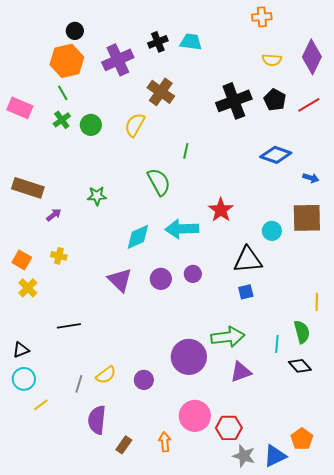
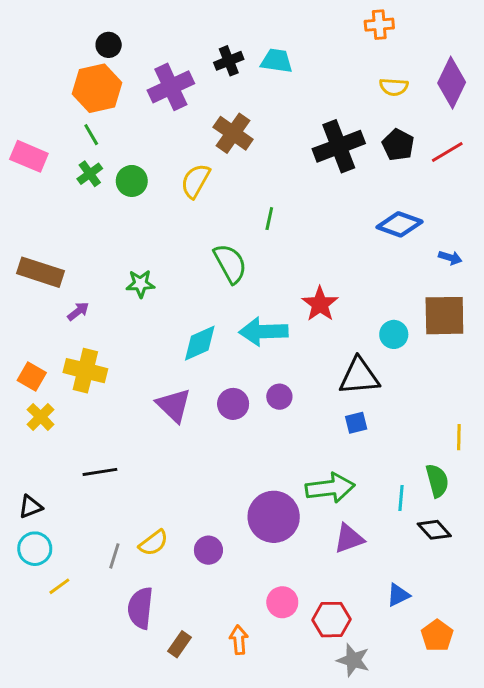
yellow cross: (59, 256) -> (85, 371), size x1.8
pink circle: (195, 416) -> (282, 602), size x0.7
blue triangle: (275, 456) -> (398, 595), moved, size x0.7

